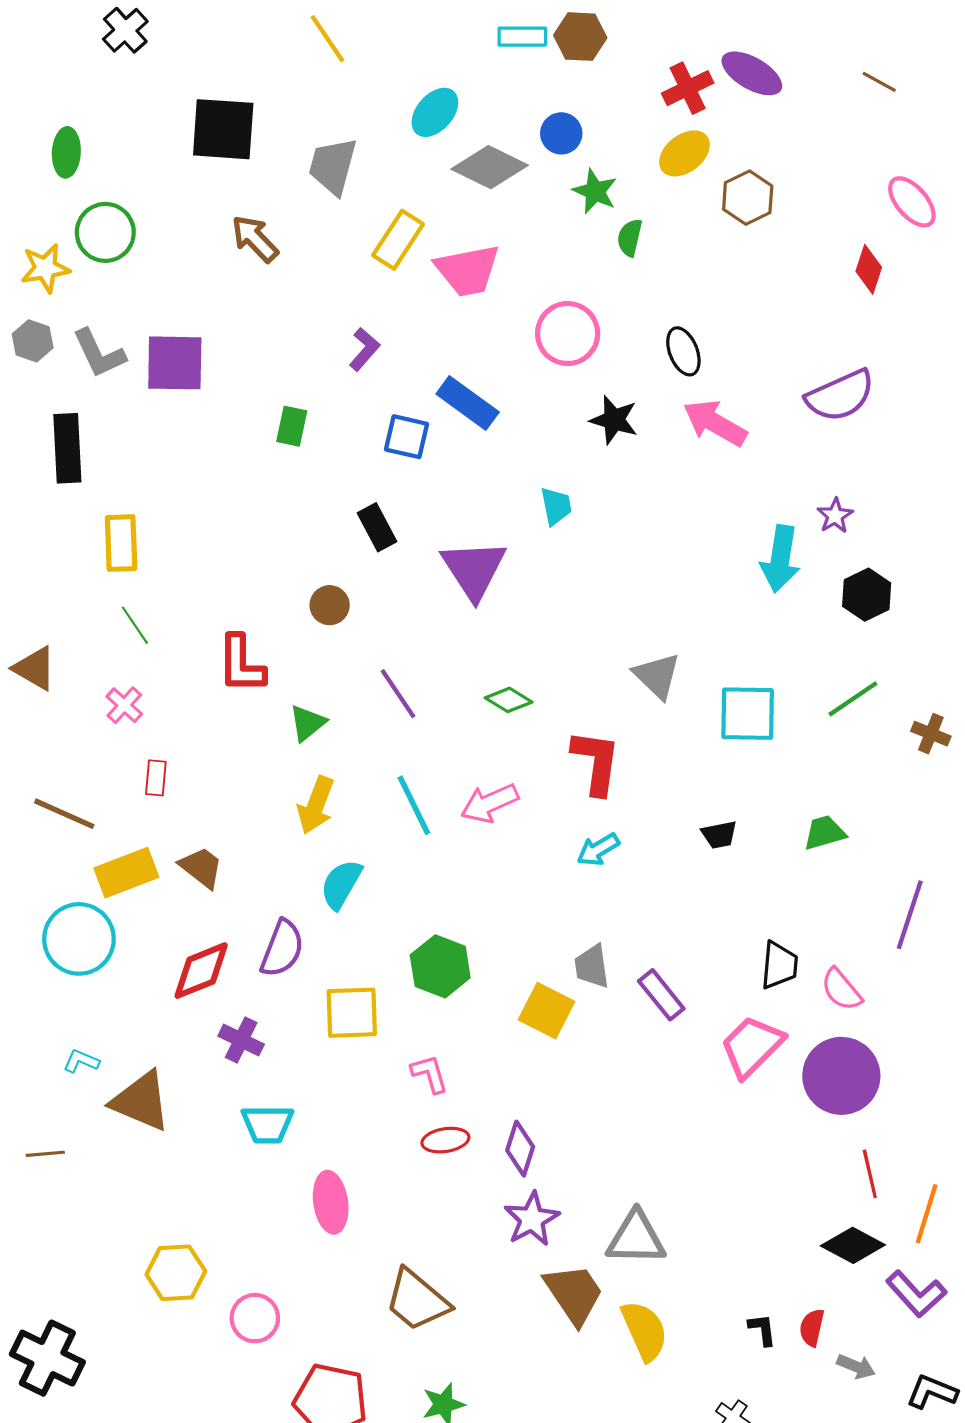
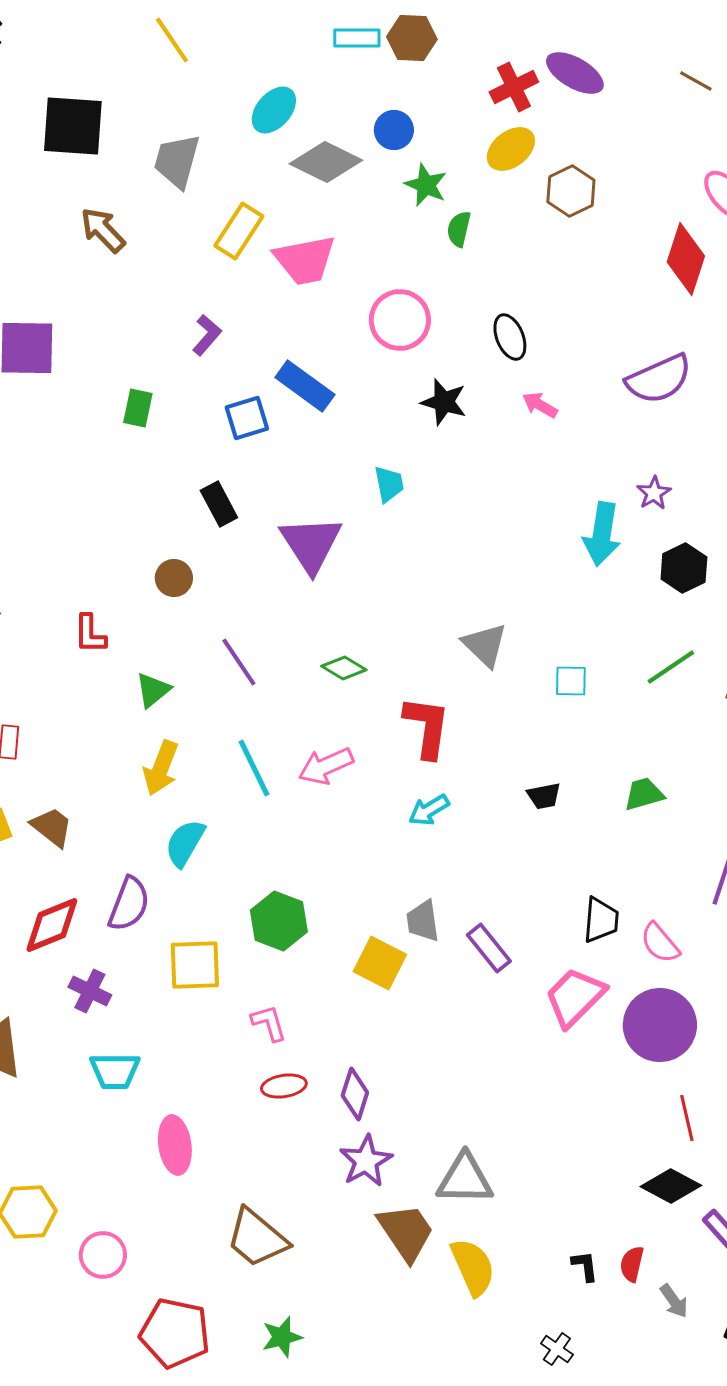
red diamond: (869, 269) -> (686, 259), size x1.5
pink arrow: (715, 423) -> (540, 405), size x0.6
blue square: (406, 437) -> (247, 418), turned -30
red L-shape: (241, 664) -> (90, 634), size x0.7
cyan square: (748, 714) -> (571, 681), size x0.6
gray arrow: (856, 1366) -> (674, 1301), turned 33

